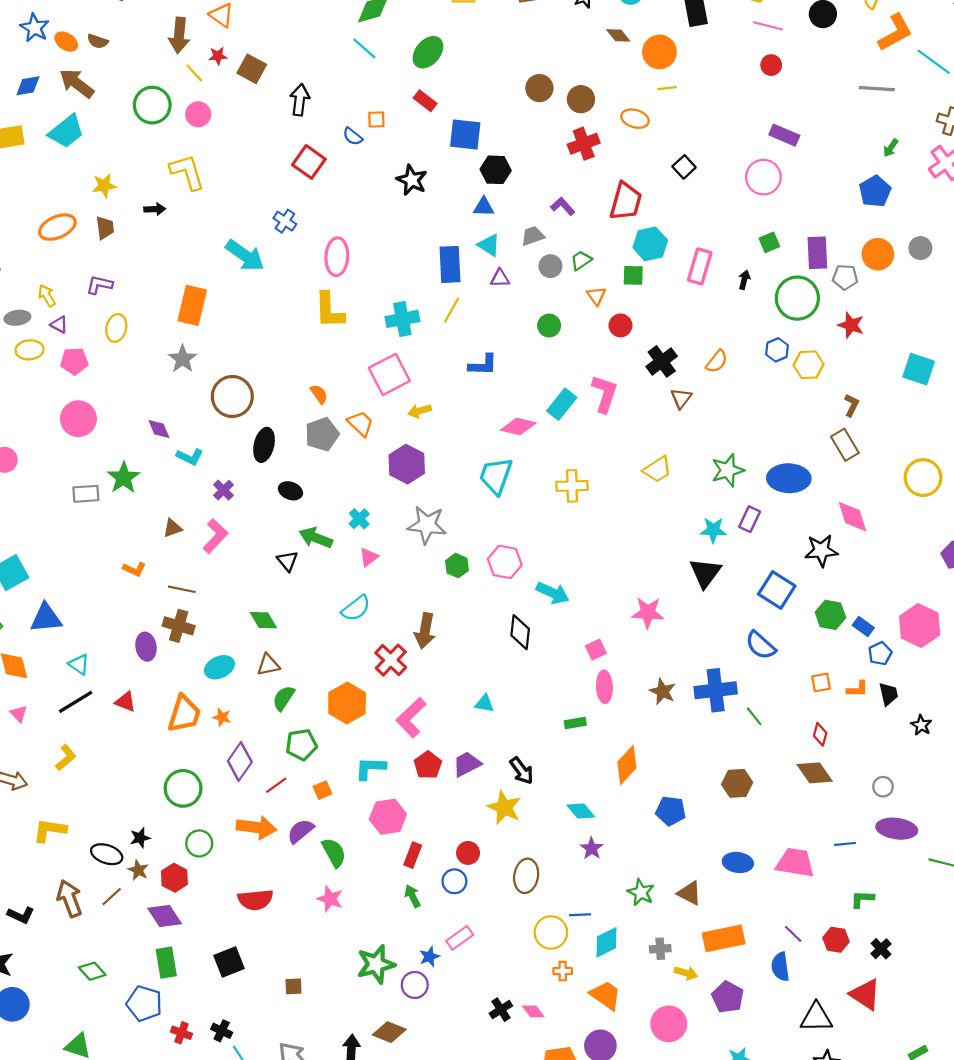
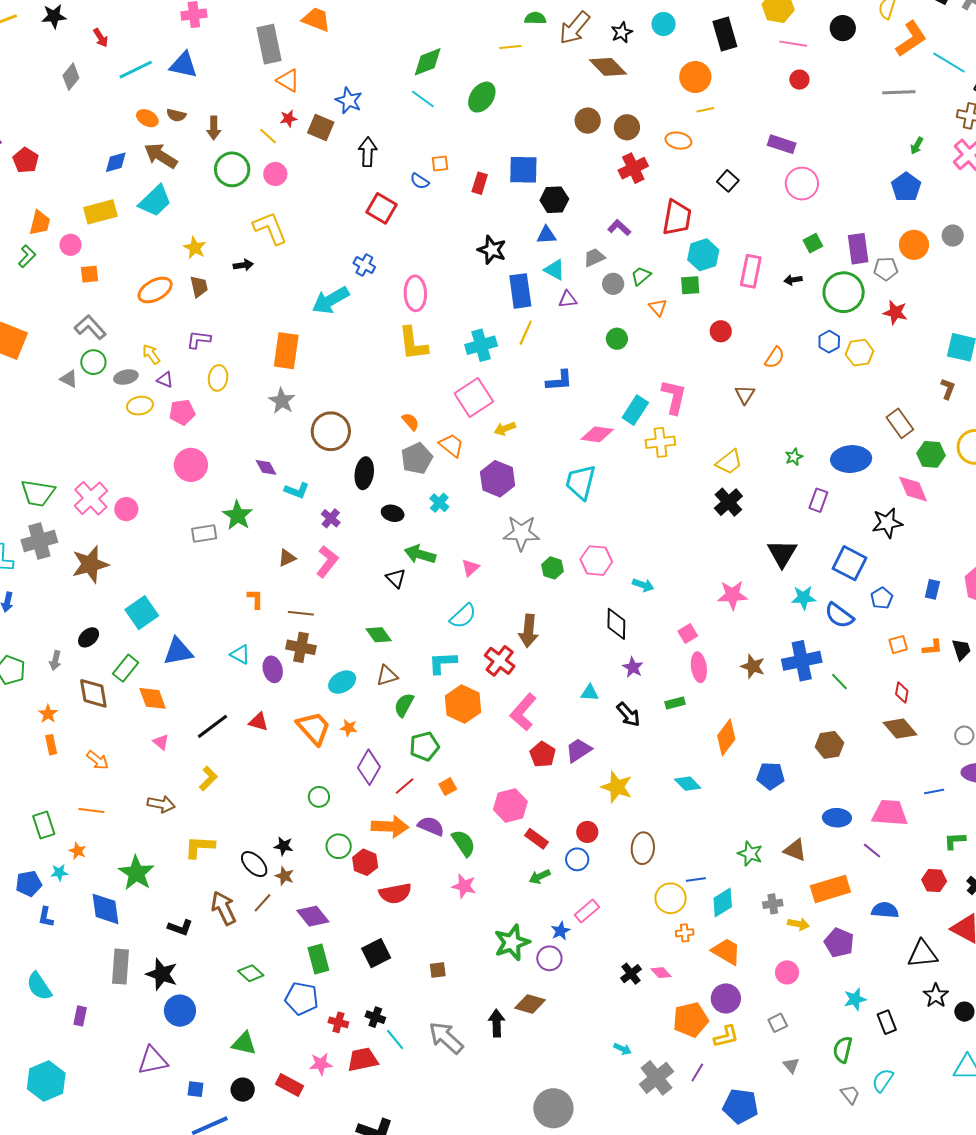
blue star: (35, 28) -> (349, 100), moved
brown arrow: (179, 35) -> (214, 128), moved, size x0.7
brown diamond: (618, 35) -> (608, 67), moved, size x1.6
red rectangle: (425, 101) -> (480, 183), moved, turned 75
purple rectangle: (784, 135) -> (782, 144), moved
black star: (412, 180) -> (492, 250), moved
yellow star: (104, 186) -> (195, 248), turned -30
cyan arrow: (245, 256) -> (331, 300), turned 120
black arrow: (744, 280) -> (793, 280), turned -108
red circle: (621, 325) -> (721, 331), moved
black cross: (662, 361) -> (728, 502), moved
brown L-shape: (852, 405) -> (948, 389), moved
green star: (728, 470) -> (794, 457), size x0.6
yellow cross: (572, 486) -> (660, 442), moved
cyan cross: (359, 519) -> (439, 503), moved
cyan star: (713, 530) -> (804, 598), moved
orange L-shape: (134, 569) -> (255, 599), turned -110
cyan arrow: (553, 593) -> (643, 585), size x0.7
green hexagon: (830, 615) -> (931, 454), moved
blue rectangle: (863, 627) -> (932, 589), turned 72
blue pentagon: (880, 653) -> (882, 598), moved
cyan triangle: (79, 664) -> (240, 654), moved
orange trapezoid: (184, 714) -> (314, 728), turned -54
cyan L-shape: (370, 768) -> (443, 663), moved
black arrow: (522, 771) -> (628, 715), moved
green circle: (183, 788) -> (319, 797), size x0.6
purple semicircle: (301, 831) -> (431, 826), turned 68
black star: (140, 838) -> (284, 846), turned 30
purple star: (592, 848) -> (633, 667), moved
black ellipse: (107, 854) -> (254, 864), turned 32
red rectangle: (413, 855) -> (536, 839), turned -70
red hexagon: (174, 878) -> (365, 862), moved
green arrow: (412, 896) -> (540, 877), turned -85
purple line: (793, 934) -> (872, 851), moved
blue semicircle: (780, 967) -> (885, 910), turned 108
pink circle: (669, 1024) -> (787, 972), size x0.7

